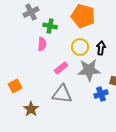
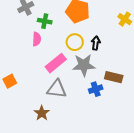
pink rectangle: (61, 68) -> (56, 63), size x1.5
brown star: (31, 109) -> (42, 113), moved

